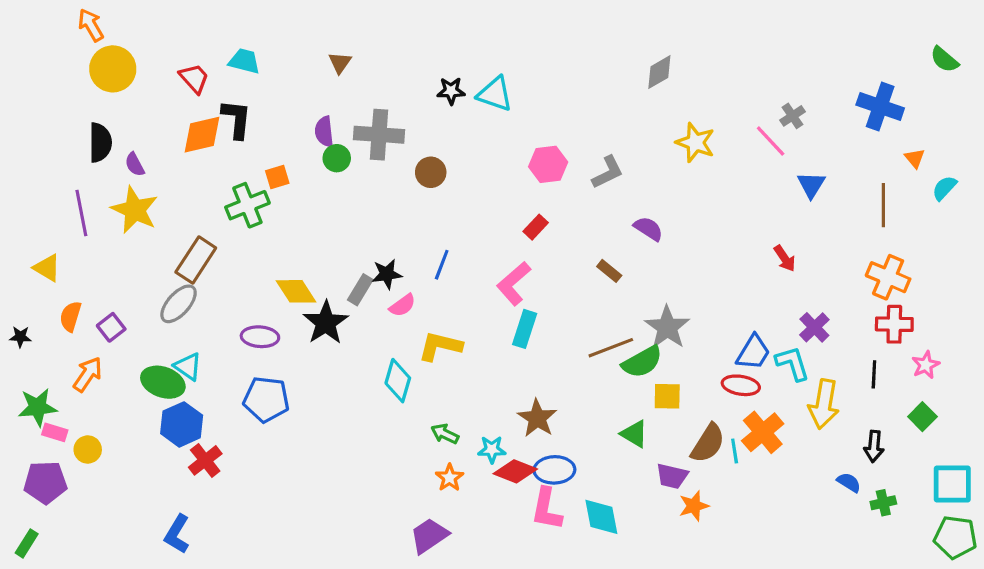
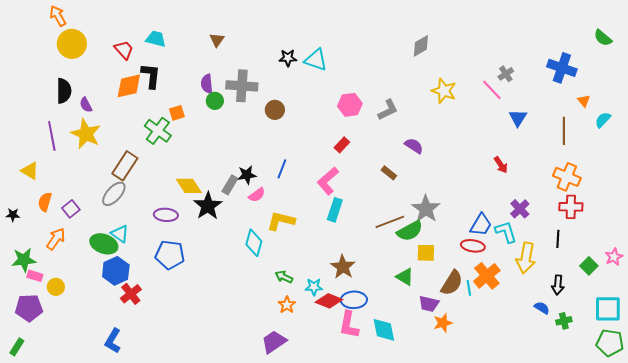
green cross: (247, 205) -> (158, 131), turned -32
pink star: (926, 365) -> (614, 257), moved

